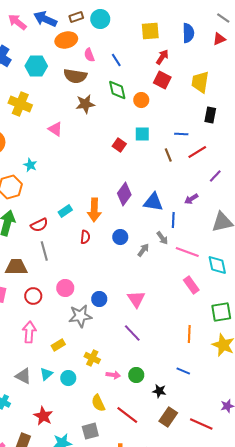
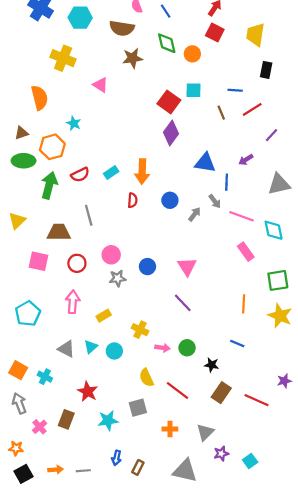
red square: (119, 145) -> (169, 102), size x1.5
purple diamond: (124, 194) -> (171, 133), moved
red semicircle: (39, 225) -> (80, 175), moved
gray star: (80, 316) -> (118, 278), moved, size x0.7

